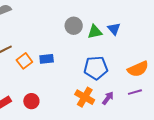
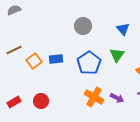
green triangle: (95, 32) -> (117, 55), moved, turned -42
blue pentagon: (96, 68) -> (89, 63), moved, turned -30
purple arrow: (108, 98) -> (117, 98), turned 80

